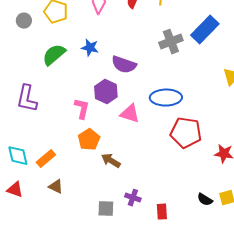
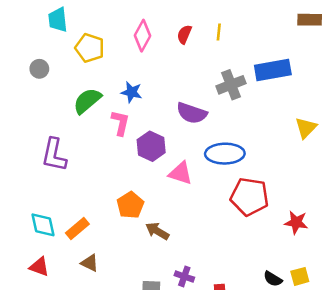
gray circle: (24, 21) -> (39, 69), moved
blue rectangle: (205, 30) -> (273, 70), turned 36
purple semicircle: (124, 65) -> (192, 113), moved
pink L-shape: (82, 109) -> (120, 123), moved

